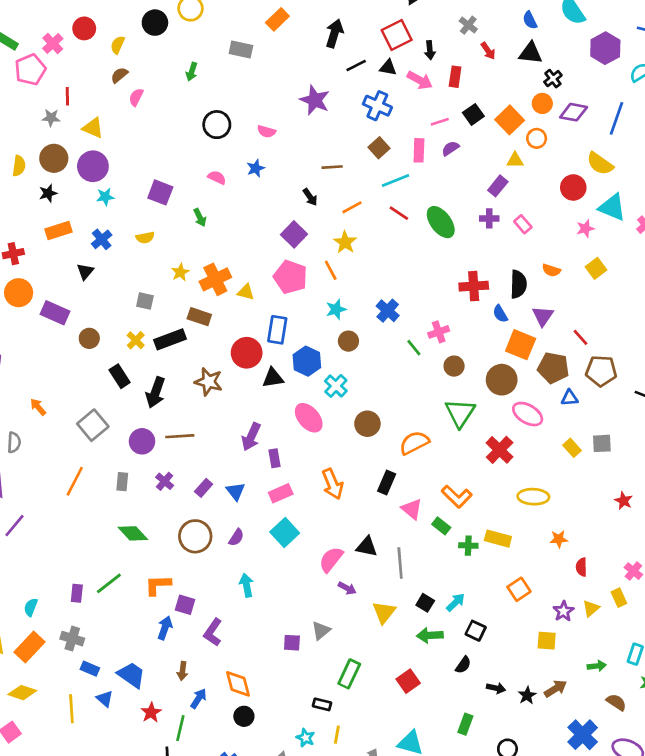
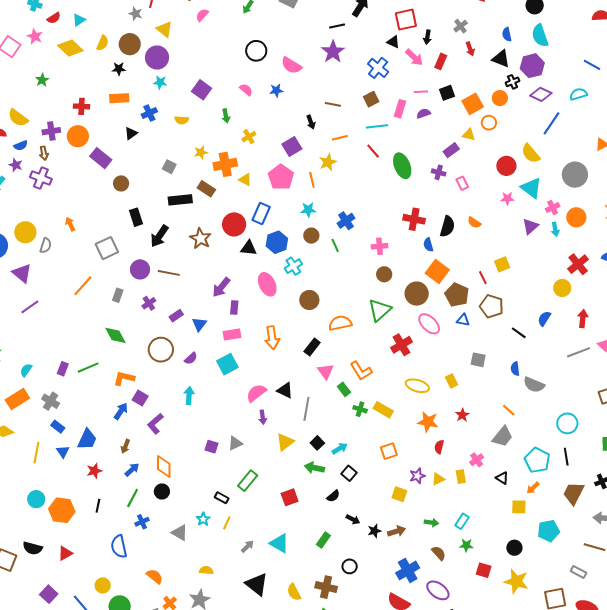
purple hexagon: (605, 48) -> (532, 66), moved
black line: (356, 66) -> (337, 26), moved
purple diamond: (574, 112) -> (541, 94), moved
pink semicircle: (266, 131) -> (291, 65), size x1.5
yellow square: (596, 268) -> (502, 264), moved
purple triangle: (543, 316) -> (530, 226), moved
yellow cross: (136, 340) -> (249, 137), moved
green line: (414, 348) -> (335, 245), moved
yellow rectangle: (572, 448) -> (451, 381), moved
red star: (624, 501) -> (462, 415), moved
orange star: (559, 539) -> (428, 422), size x1.5
purple arrow: (347, 588) -> (263, 417), turned 40
blue trapezoid: (131, 675) -> (87, 439), turned 65
green line: (180, 728) -> (133, 498), moved

